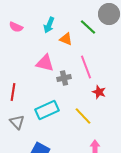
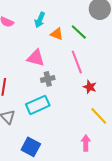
green line: (88, 27) -> (79, 32), moved
gray cross: (64, 78) -> (48, 79), moved
yellow line: (83, 116) -> (99, 116), moved

